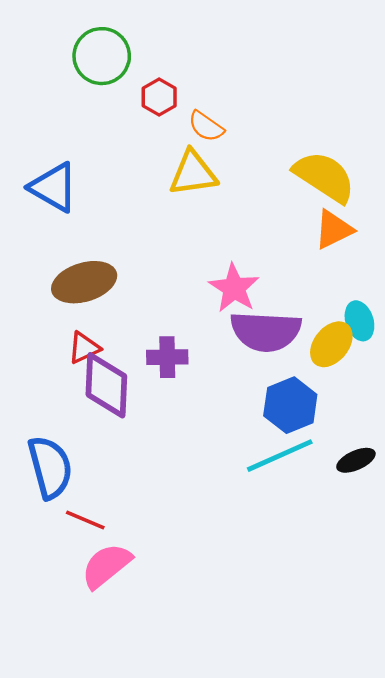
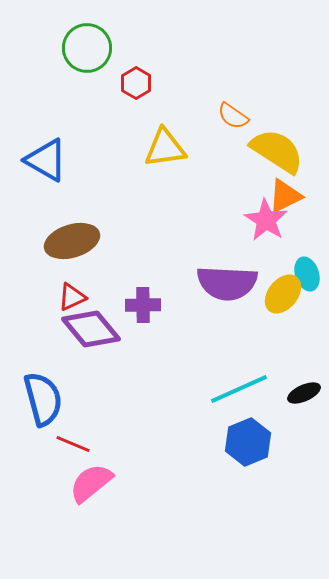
orange semicircle: (206, 126) -> (233, 116), moved
pink star: (234, 288) -> (266, 220), moved
purple diamond: (106, 385) -> (91, 329), turned -42
blue hexagon: (290, 405) -> (248, 442), moved

